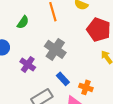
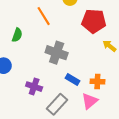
purple cross: (28, 64) -> (34, 87), moved

